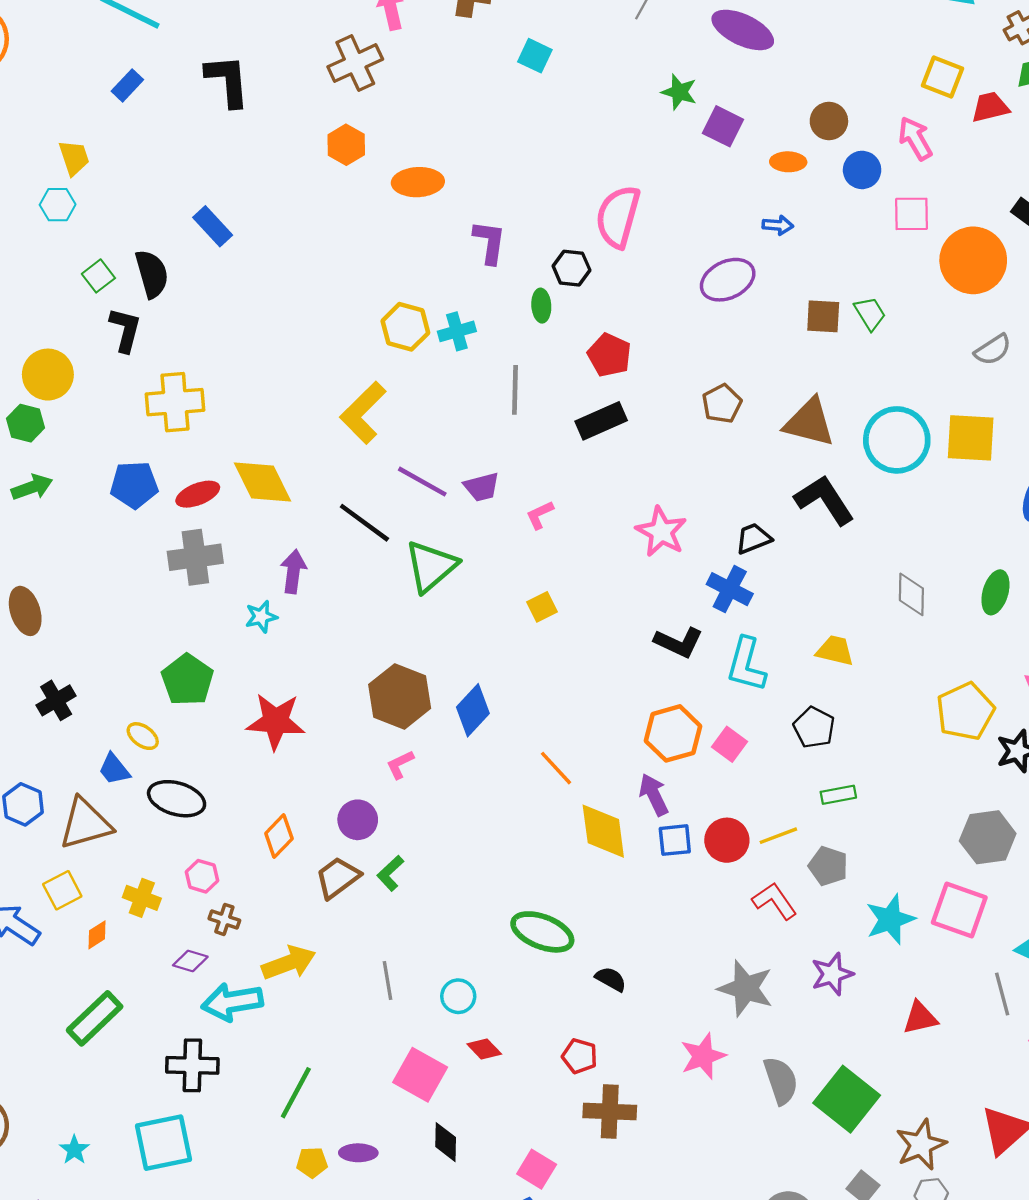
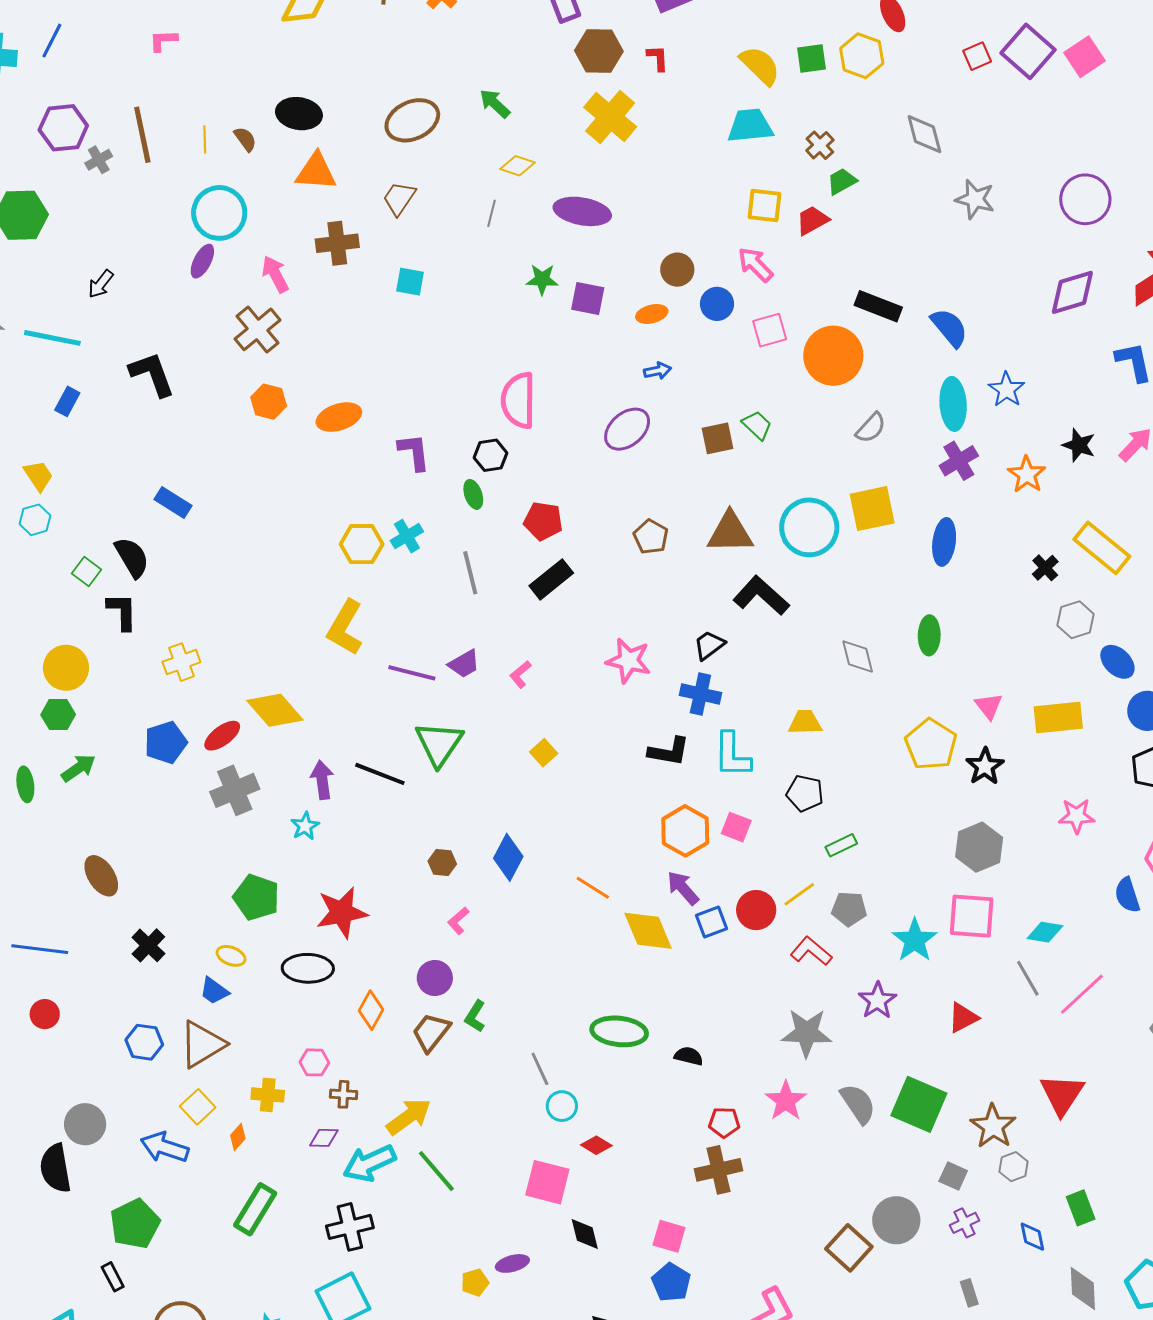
yellow cross: (175, 402) -> (181, 662), size x0.7
black line: (364, 523) -> (380, 774), moved
brown hexagon: (400, 696) -> (442, 862), size x0.5
black ellipse: (177, 799) -> (308, 968), moved
gray line: (388, 980) -> (540, 1069), moved
red pentagon: (580, 1056) -> (724, 1122), moved
green line: (296, 1093) -> (436, 1171), moved, turned -54

